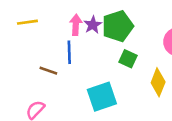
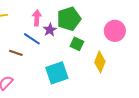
purple star: (93, 25) -> (50, 30), moved
blue line: (69, 52) -> (32, 39), turned -54

